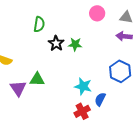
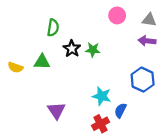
green triangle: (37, 79) -> (42, 62), moved
purple triangle: (18, 88) -> (56, 110), moved

